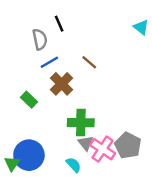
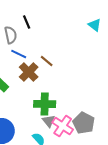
blue line: (49, 62) -> (19, 54), turned 56
brown line: (89, 62) -> (47, 61), moved

